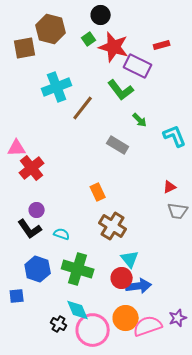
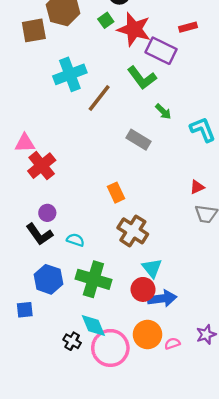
pink semicircle: (148, 326) -> (172, 343), size x0.5

